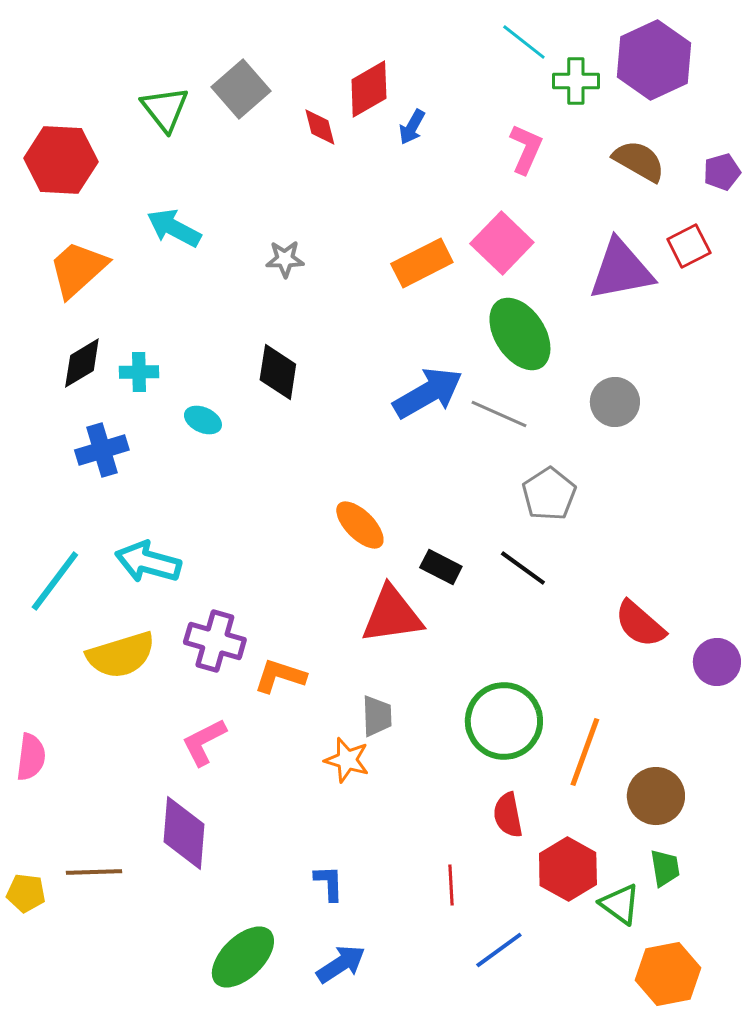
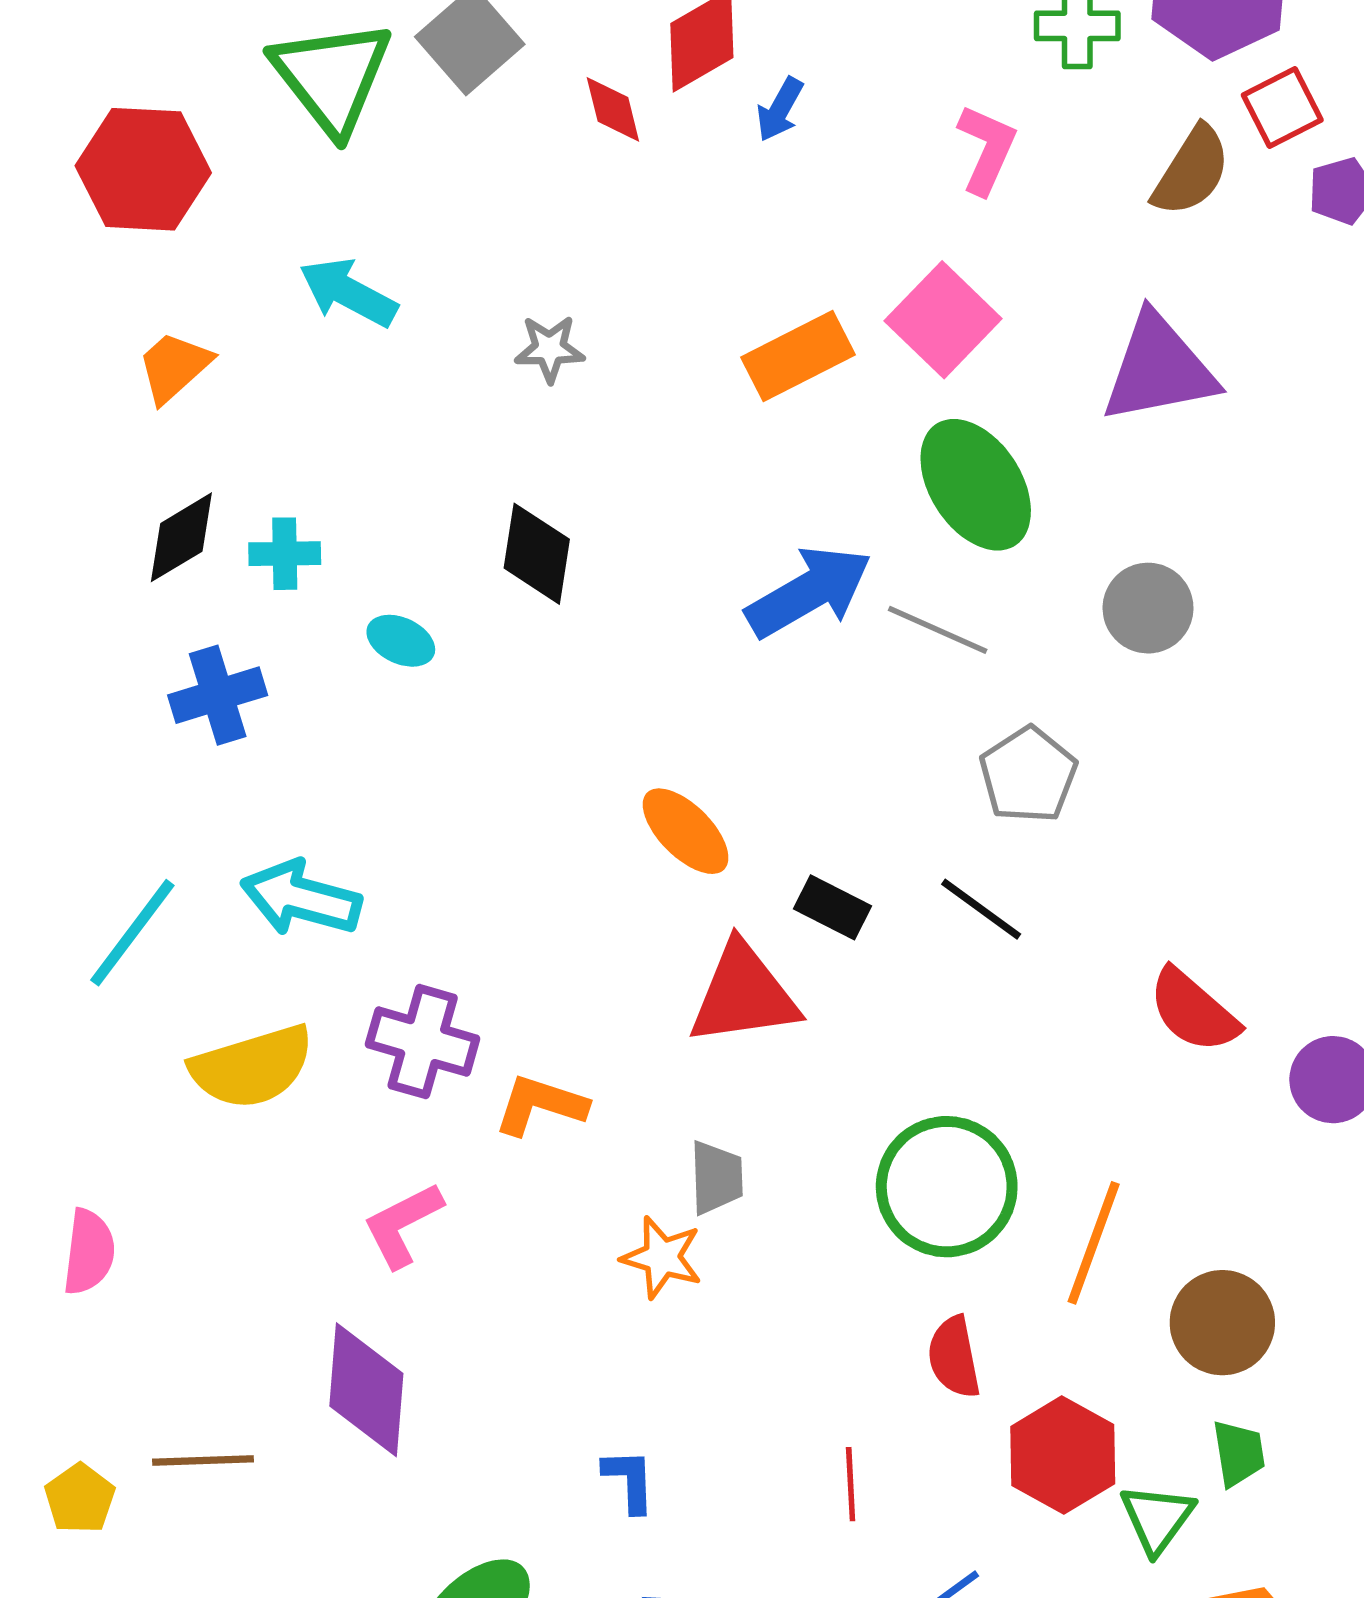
green triangle: (165, 109) -> (332, 77), size x1.4
brown semicircle: (639, 161) -> (1192, 171), turned 92
red square: (689, 246) -> (1282, 108), moved
orange trapezoid: (78, 269) -> (174, 367), size x0.7
yellow pentagon: (26, 893) -> (80, 1499), turned 30
green triangle: (620, 904) -> (1157, 1519), turned 30

